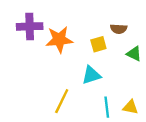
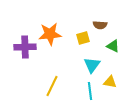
purple cross: (30, 26) -> (25, 47), moved
cyan triangle: (91, 75) -> (92, 65), moved, turned -36
yellow triangle: (130, 107) -> (110, 82), moved

